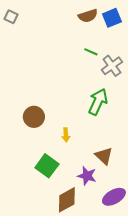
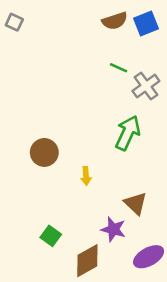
green square: (47, 166) -> (51, 236), moved, size x0.7

